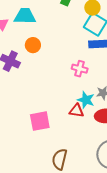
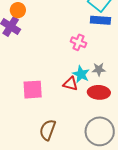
orange circle: (33, 45) -> (18, 10), moved

